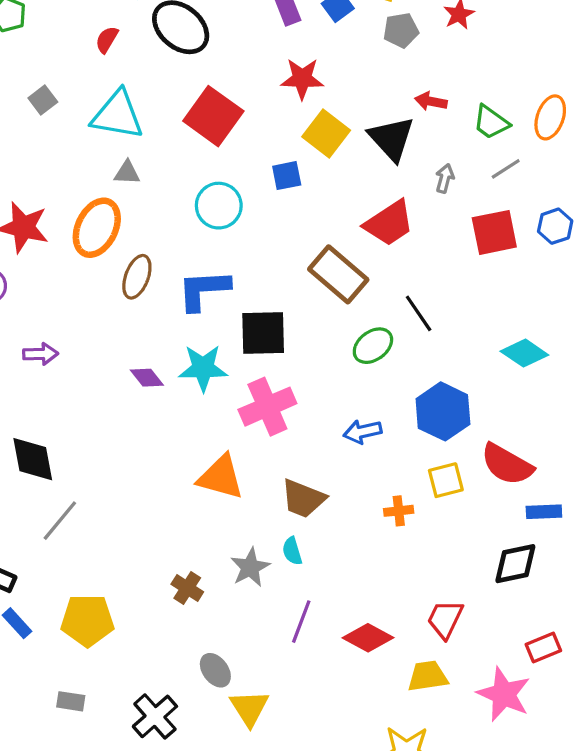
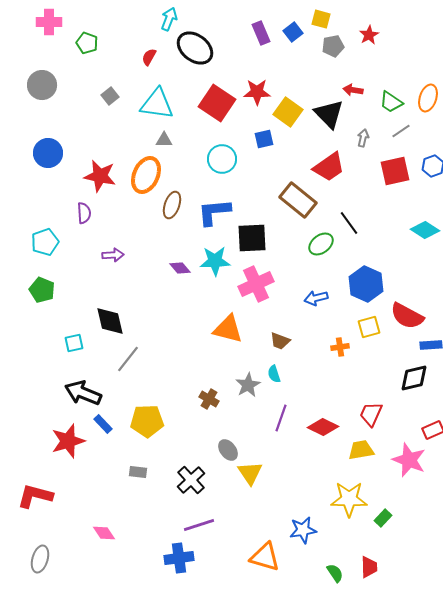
red star: (302, 79) -> (257, 92), moved
cyan diamond: (524, 353) -> (425, 230), moved
brown trapezoid: (303, 499) -> (280, 341), size x0.7

